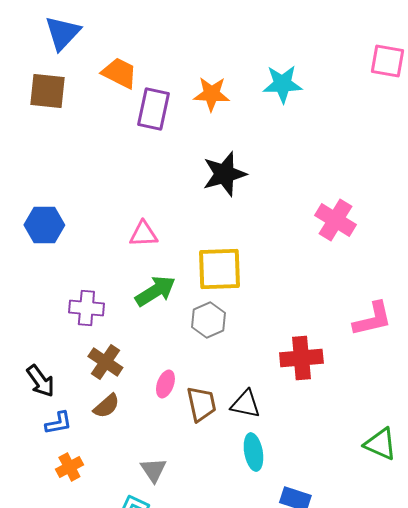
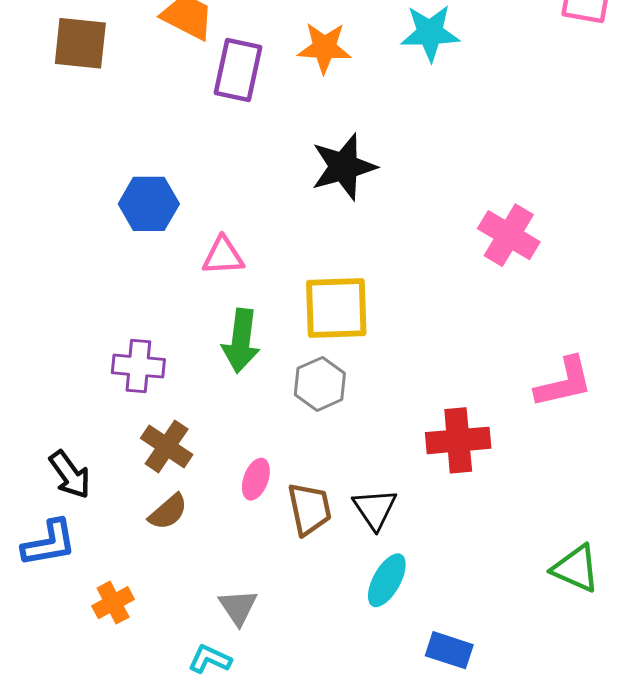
blue hexagon: (44, 225) -> (149, 204), moved
green arrow: (155, 291) -> (241, 341), turned 129
black triangle: (245, 404) -> (375, 509), turned 44
blue L-shape: (58, 423) -> (49, 543), moved, size x1.4
cyan ellipse: (253, 452) -> (387, 580), turned 39

